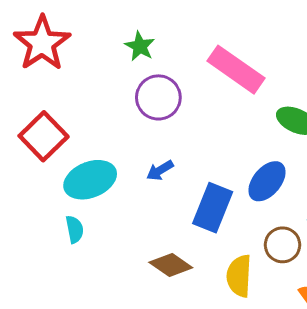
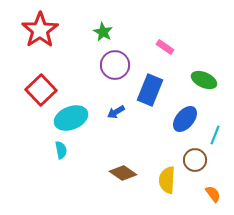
pink rectangle: (236, 70) -> (165, 47), size x0.5
blue rectangle: (213, 208) -> (150, 90), moved

